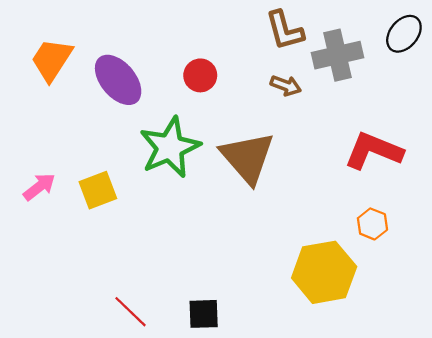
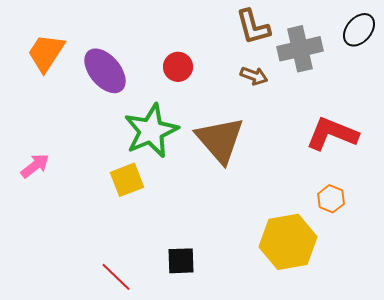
yellow square: (98, 190) -> (127, 180), moved
black square: (204, 314) -> (181, 261), moved

